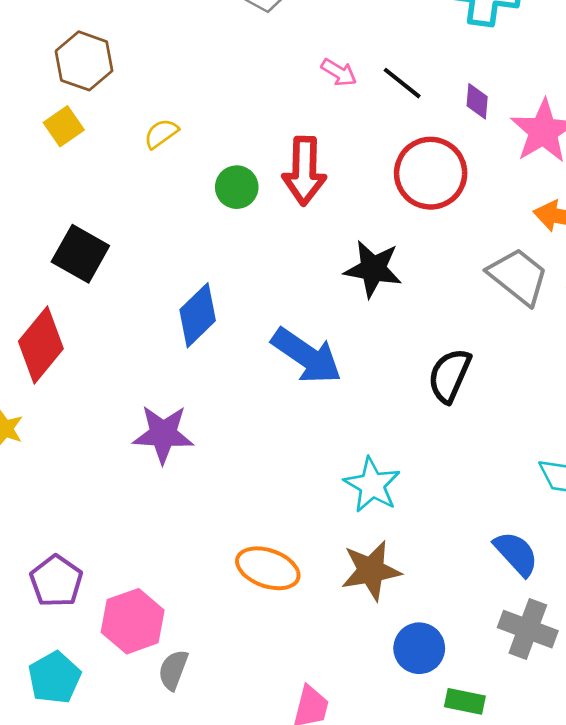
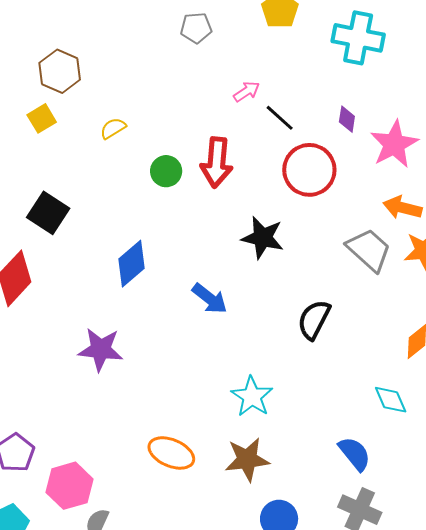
pink arrow: (339, 72) -> (247, 92), turned -68
black line: (402, 83) -> (280, 118), moved
blue arrow: (307, 356) -> (210, 299), size x0.7

